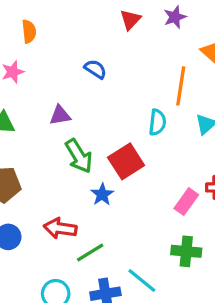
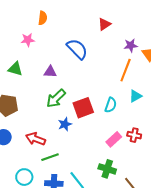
purple star: (175, 17) -> (131, 45), moved
blue semicircle: (95, 69) -> (77, 49), size x1.6
cyan semicircle: (157, 122) -> (111, 105), moved
green arrow: (79, 156) -> (56, 98), turned 65

